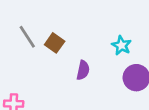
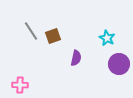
brown square: (55, 43) -> (53, 36), turned 35

